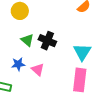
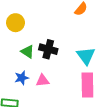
pink triangle: (38, 70) -> (43, 81), turned -40

